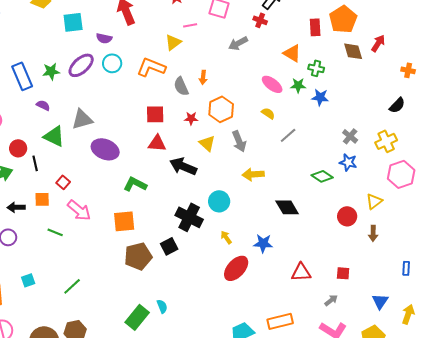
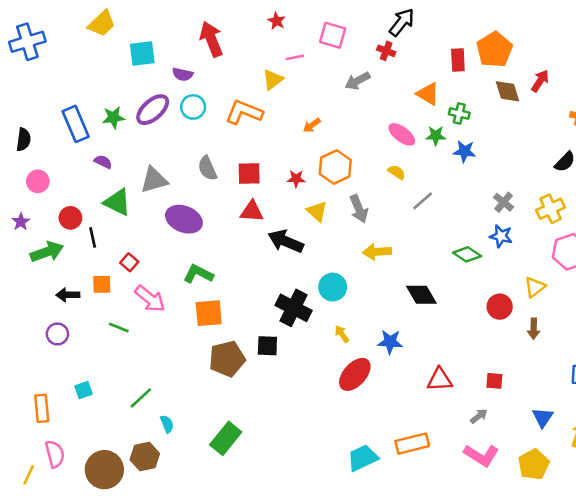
orange arrow: (203, 77) -> (312, 125), turned 48
gray semicircle: (181, 86) -> (207, 168), moved
green L-shape: (135, 184) -> (198, 274), moved
black square: (169, 246) -> (267, 346), turned 30
cyan semicircle: (162, 306) -> (167, 424), moved

